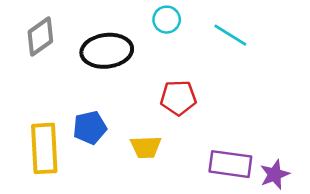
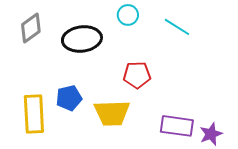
yellow trapezoid: (146, 147) -> (112, 113), size x1.5

